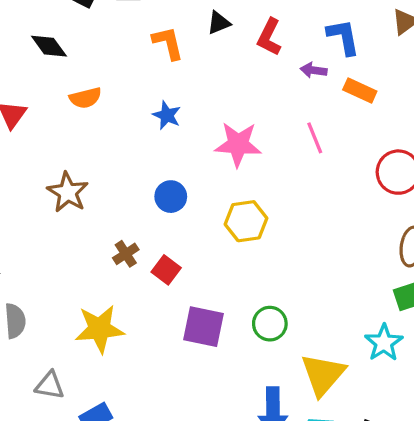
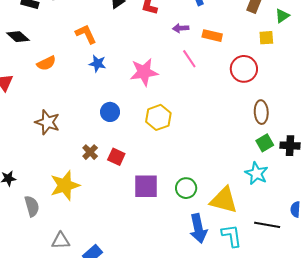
orange L-shape: (168, 43) -> (86, 34), moved
purple arrow: (314, 70) -> (181, 28), moved
orange rectangle: (360, 90) -> (212, 36), moved
green circle: (270, 324) -> (186, 188), moved
yellow star: (99, 329) -> (65, 185), moved
yellow triangle: (323, 375) -> (224, 200), turned -44

